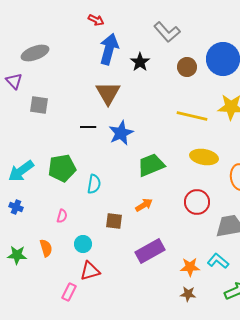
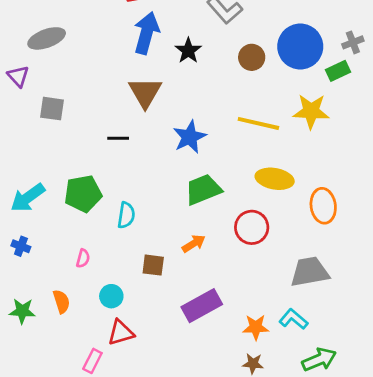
blue star: (121, 133) -> (190, 137), moved
red circle: (197, 202) -> (252, 227), moved

